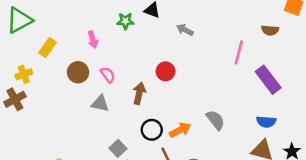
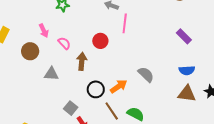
pink arrow: (93, 40) -> (44, 31), moved
pink line: (239, 52) -> (125, 23), moved
pink semicircle: (108, 75) -> (64, 43), moved
purple rectangle: (268, 80) -> (184, 36), size x0.7

